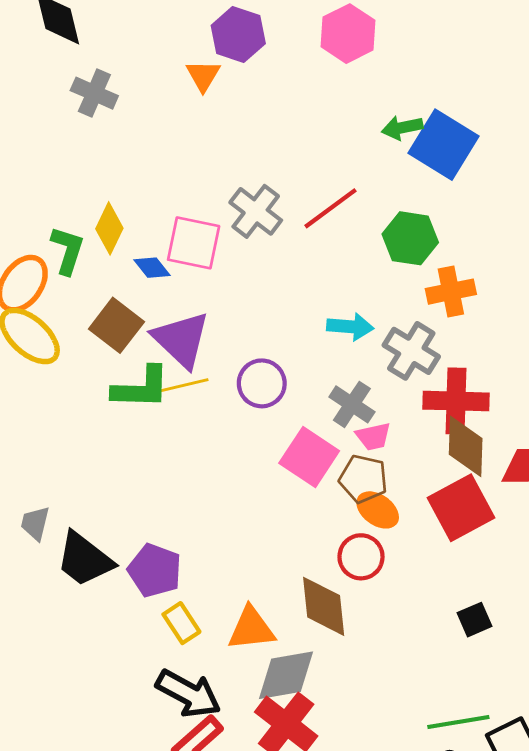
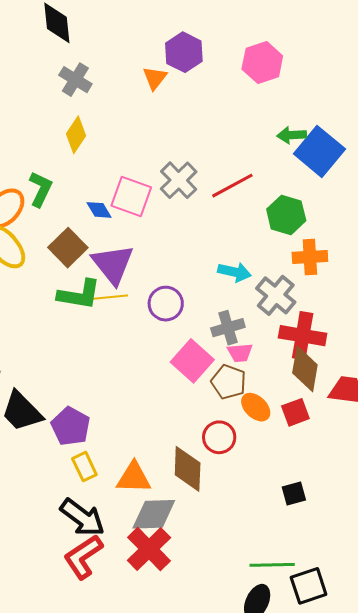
yellow diamond: (109, 228) -> (76, 135), moved
gray cross: (352, 404) -> (228, 328), turned 32
red square: (461, 508) -> (295, 412), size x0.6
orange ellipse: (378, 510) -> (256, 407), moved

